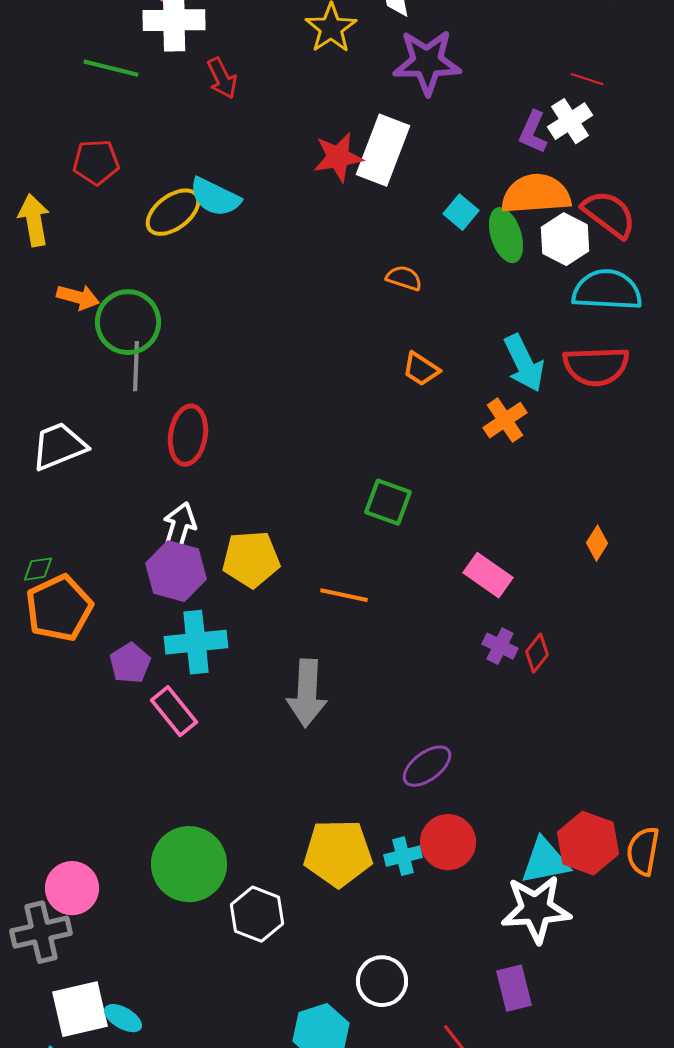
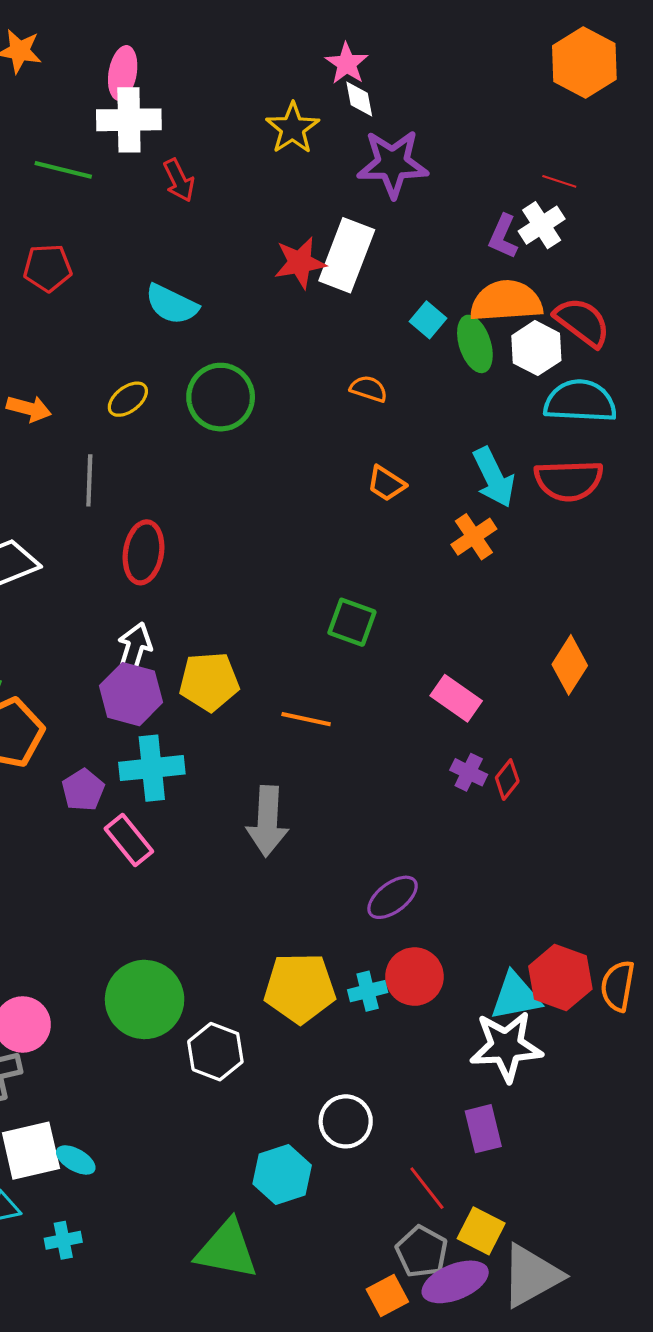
yellow ellipse: (173, 212) -> (128, 399), moved, size x0.7
green circle: (128, 322) -> (221, 397), moved
orange diamond: (597, 543) -> (570, 665), size x1.6

